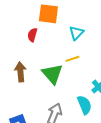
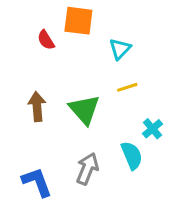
red semicircle: (32, 35) -> (46, 40), moved, turned -48
yellow line: (72, 59) -> (127, 87), moved

